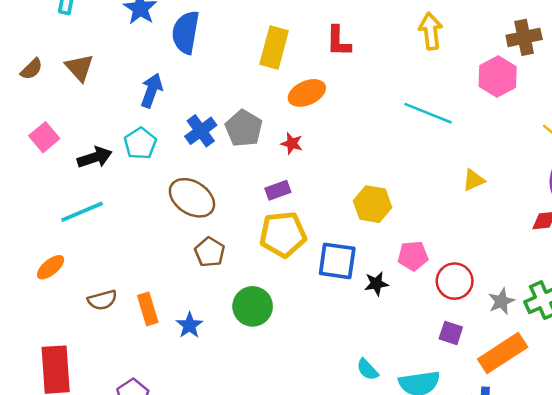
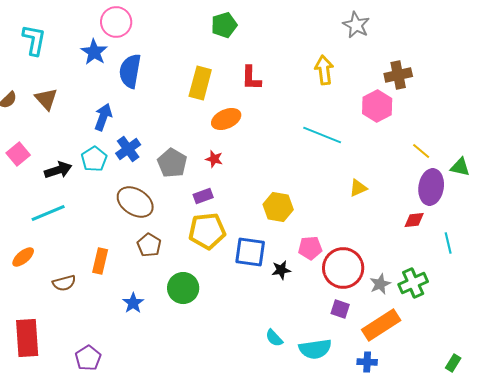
gray pentagon: (244, 128) -> (172, 163), moved
blue cross: (201, 131) -> (128, 149), moved
red circle: (455, 281) -> (343, 268), size x1.4
orange rectangle: (148, 309) -> (100, 261), moved, turned 30

